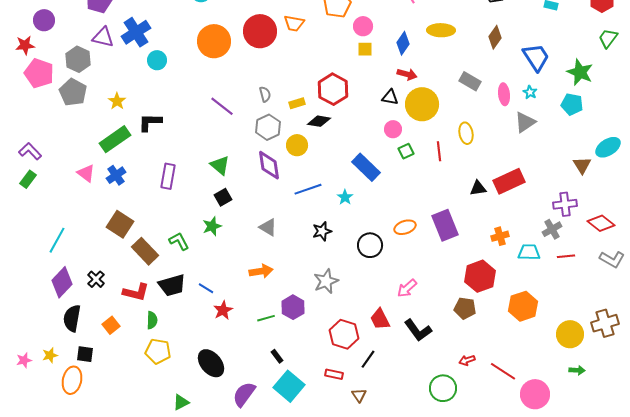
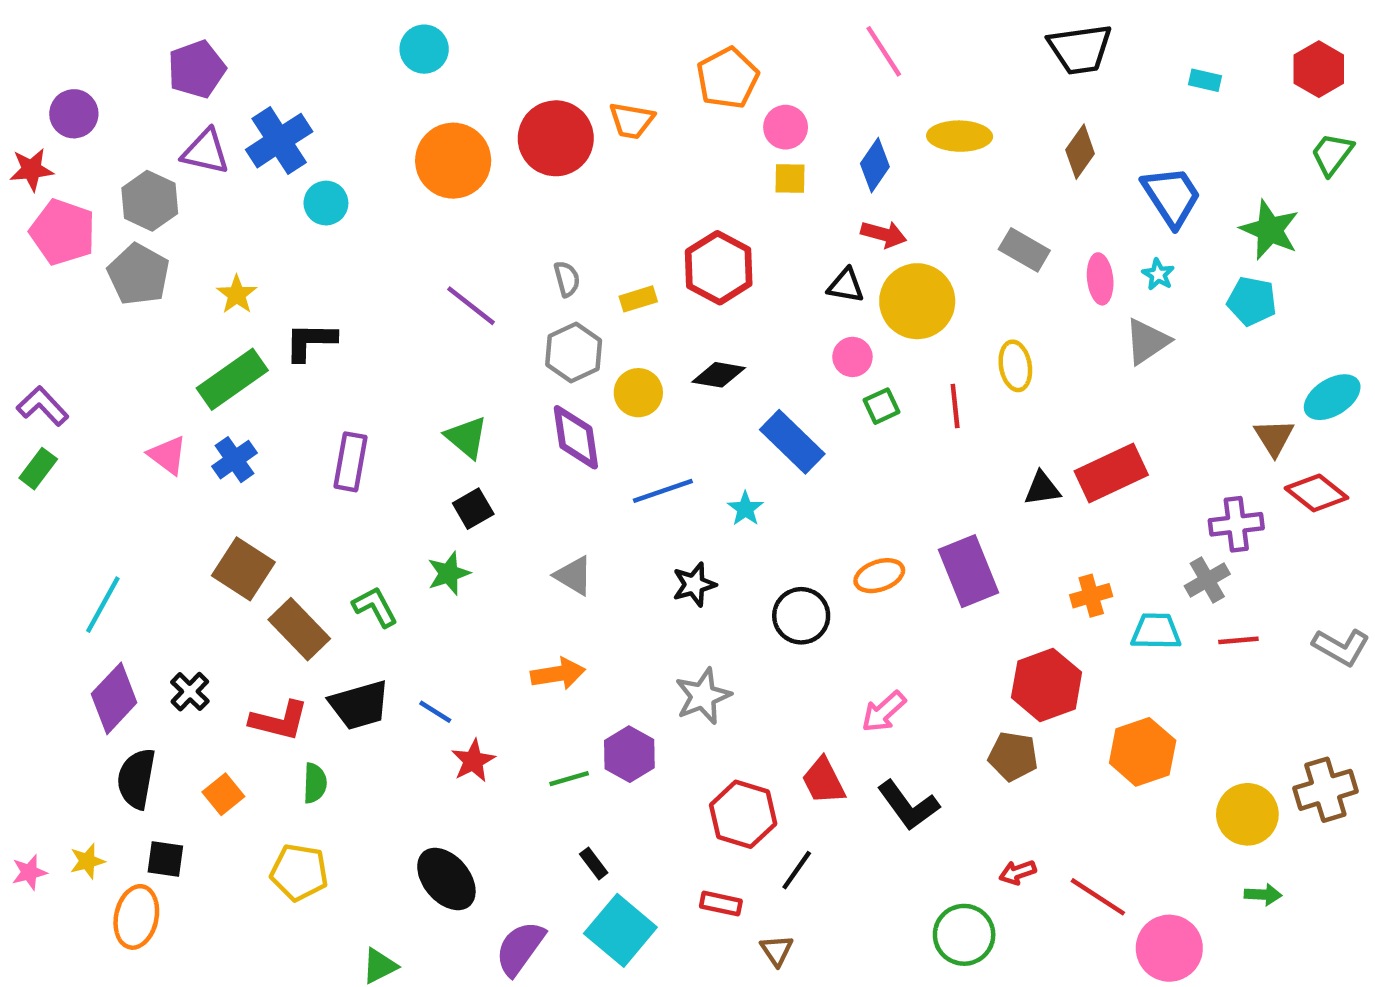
black diamond: (319, 121) -> (719, 375), moved
red diamond: (601, 223) -> (1317, 493), moved
yellow pentagon: (158, 351) -> (299, 872), moved

